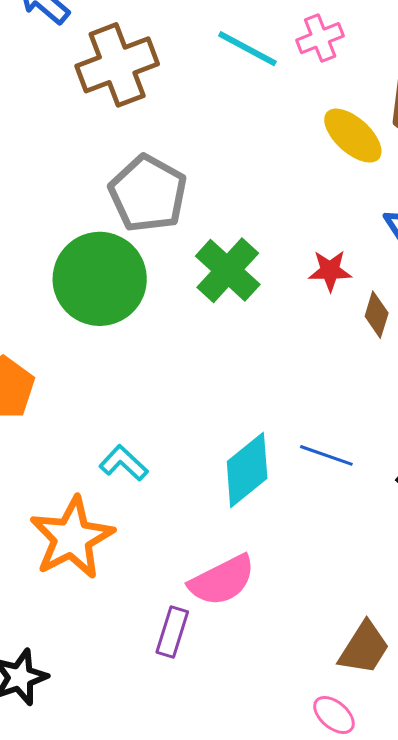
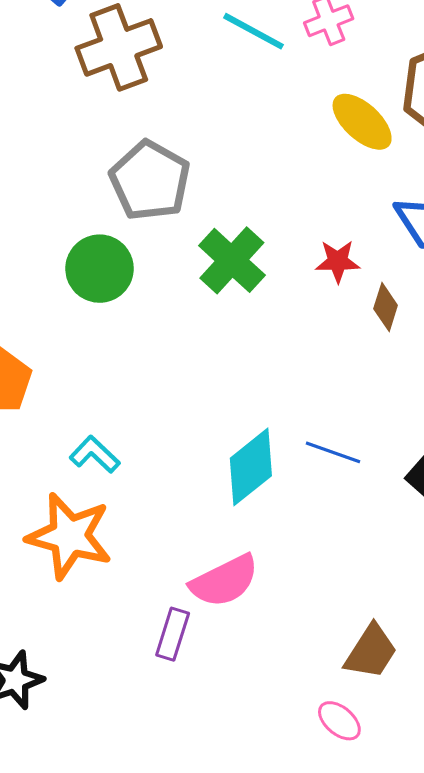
green circle: (100, 279) -> (100, 269), size x0.7
cyan L-shape: (124, 463) -> (95, 454), moved
orange star: (72, 538) -> (69, 536), turned -30

